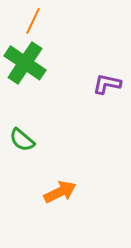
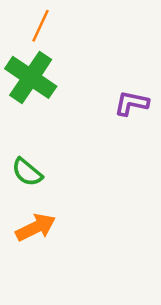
orange arrow: (60, 192) -> (36, 227), moved

